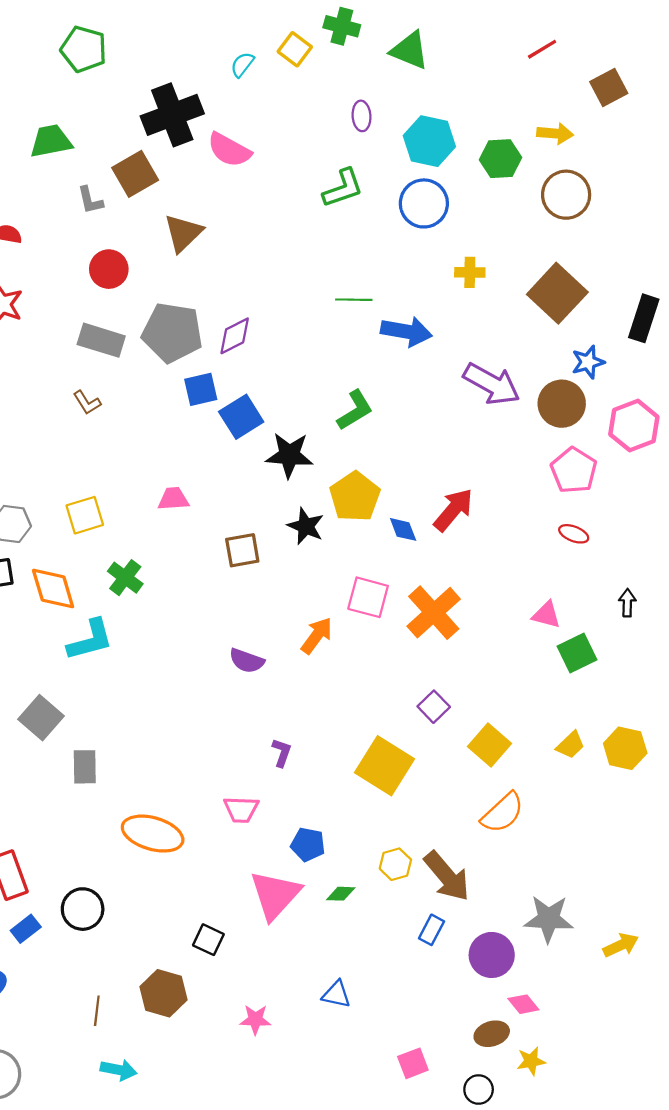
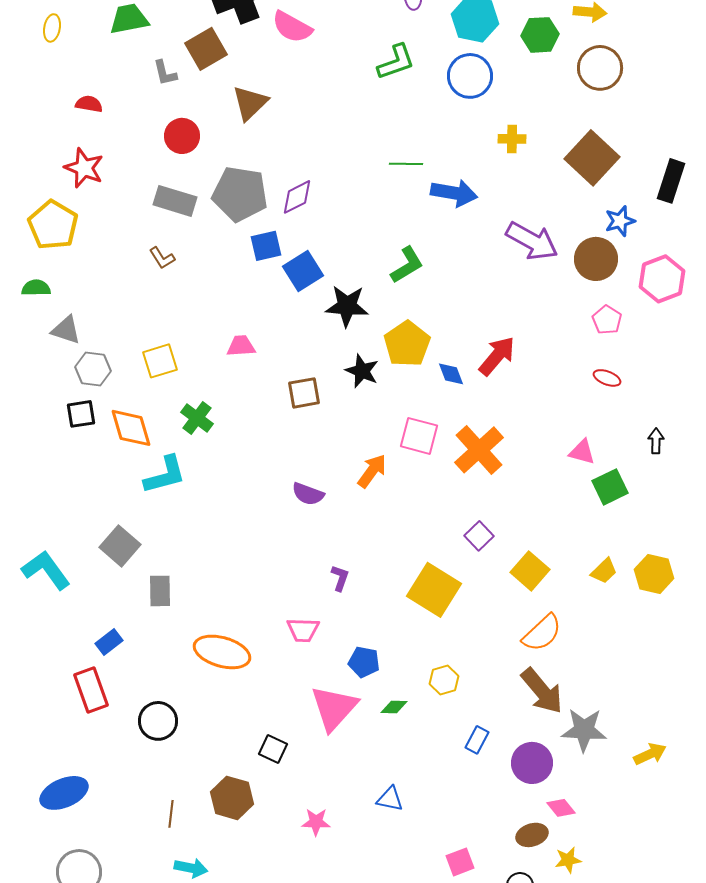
pink pentagon: (574, 470) -> (607, 320), size x0.7
brown arrow: (447, 876) -> (542, 691), moved
blue rectangle: (26, 929) -> (109, 642), moved

